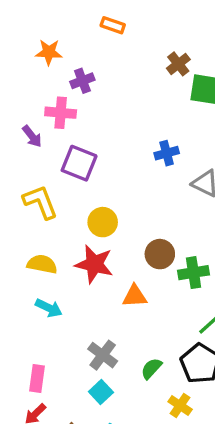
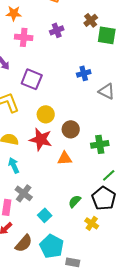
purple cross: (82, 81) -> (57, 30), moved
pink cross: (61, 113) -> (24, 37), moved
brown circle: (160, 254) -> (71, 129), moved
cyan arrow: (49, 308) -> (14, 165), turned -140
gray cross: (103, 355) -> (24, 193), moved

